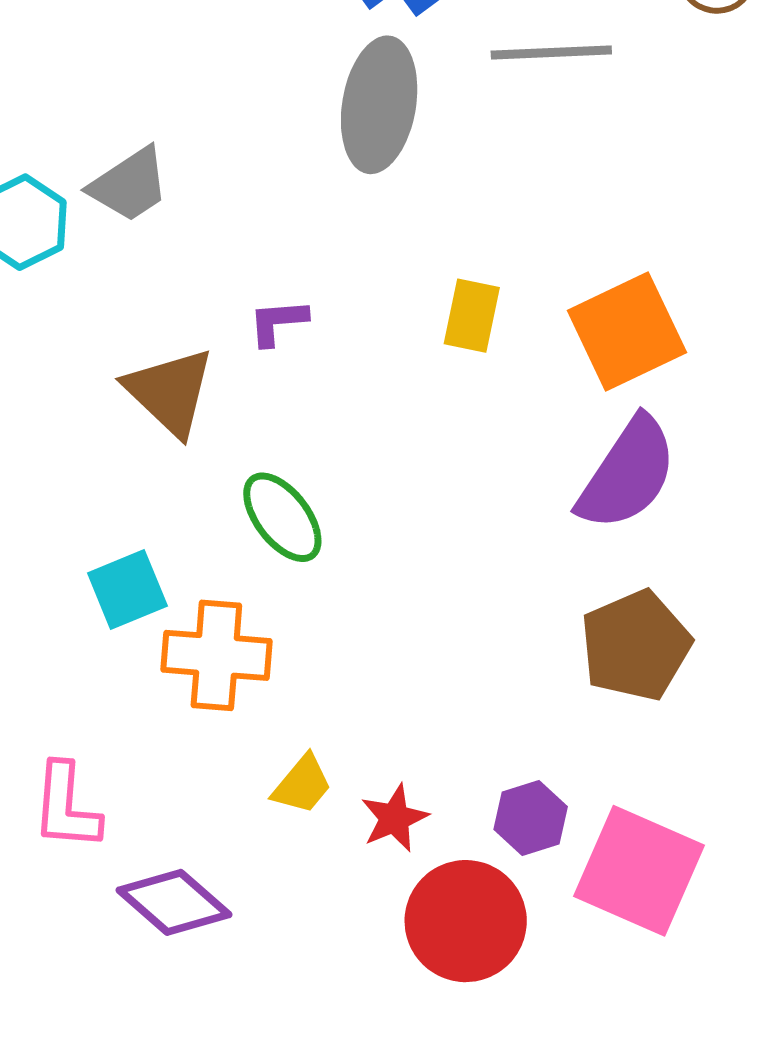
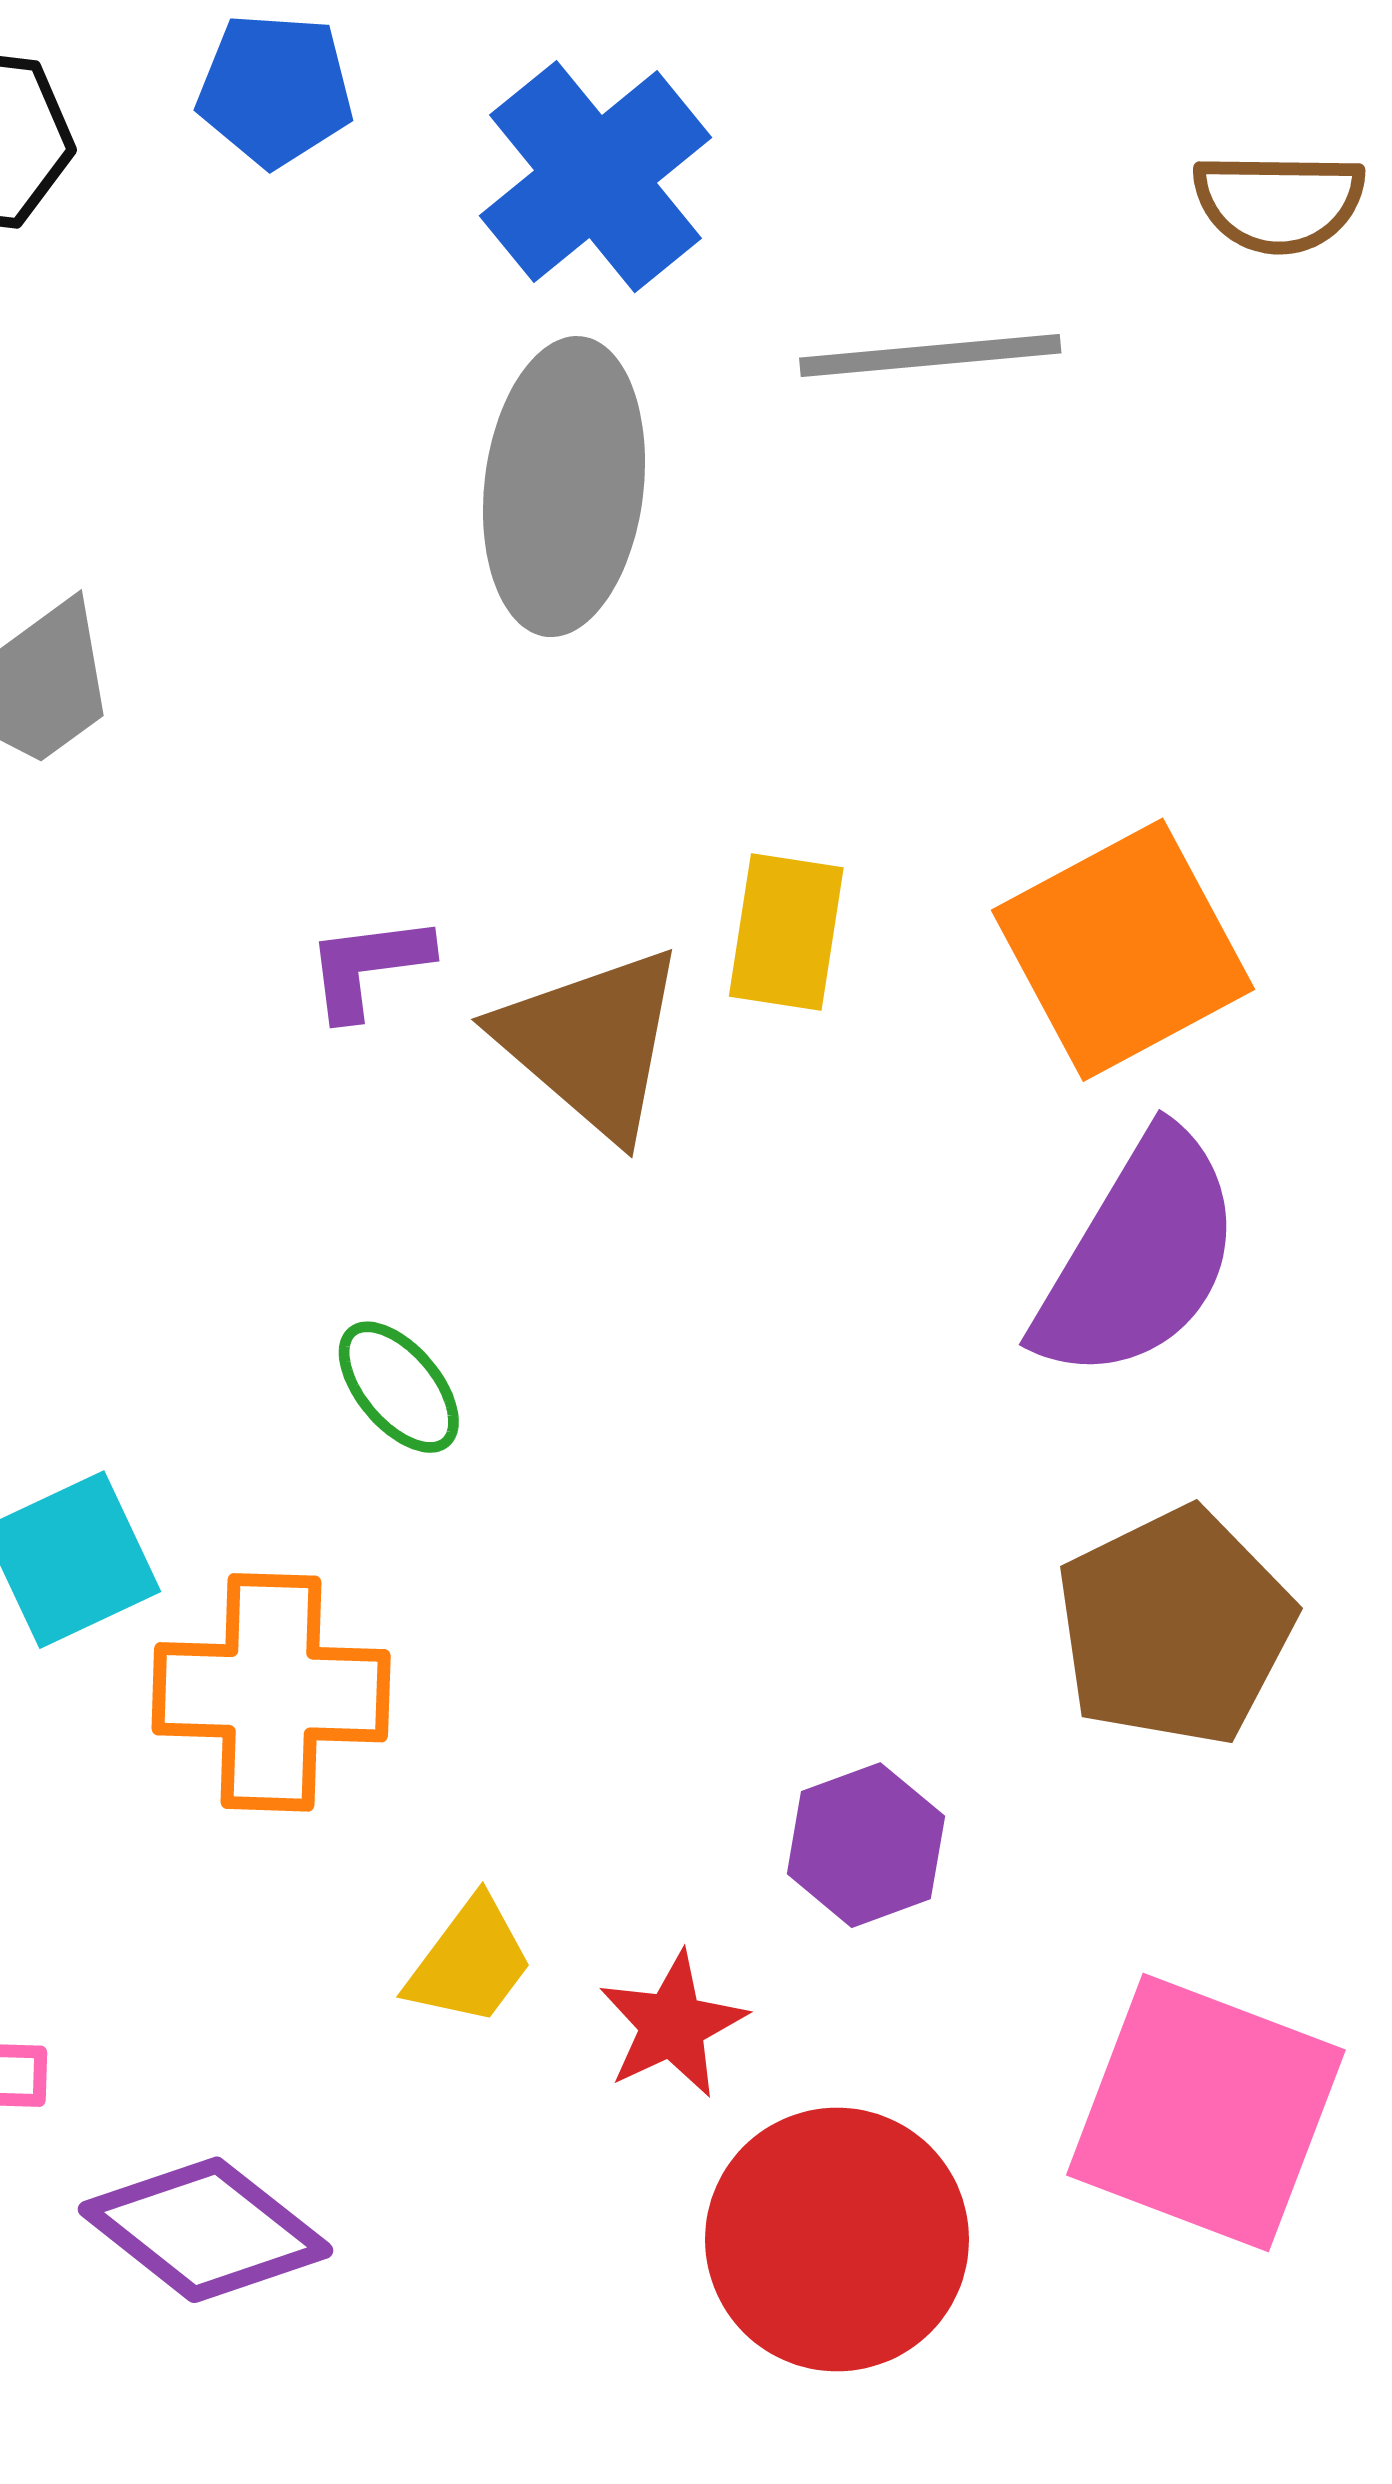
brown triangle: (170, 392) -> (592, 1042), moved
green ellipse: (282, 517) -> (399, 1387), size x0.7
purple hexagon: (531, 818) -> (866, 1845), moved

